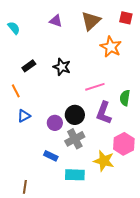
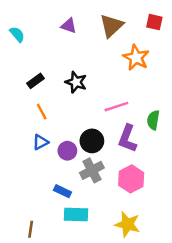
orange line: (16, 91) -> (42, 112), moved
blue triangle: (24, 116) -> (40, 142), moved
pink hexagon: (124, 144) -> (131, 179), moved
yellow star: (104, 161) -> (127, 224), moved
cyan rectangle: (75, 175) -> (76, 214), moved

